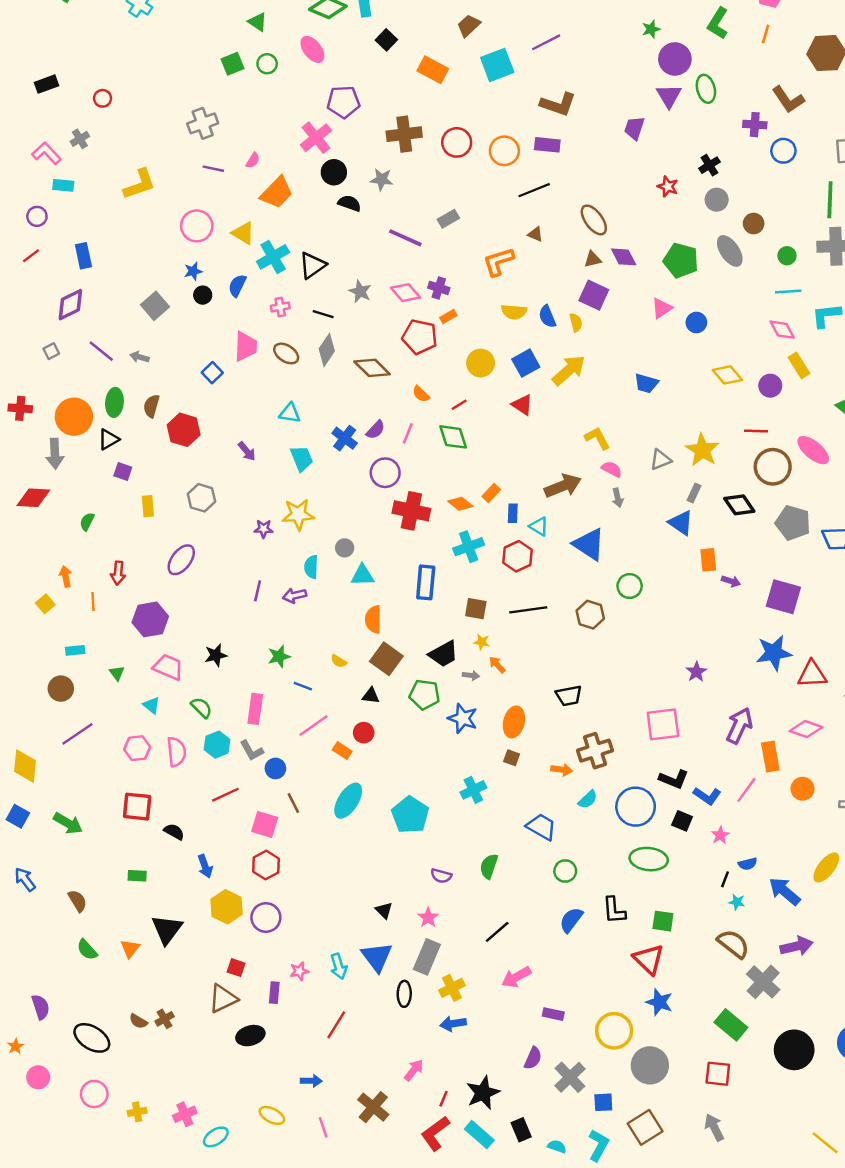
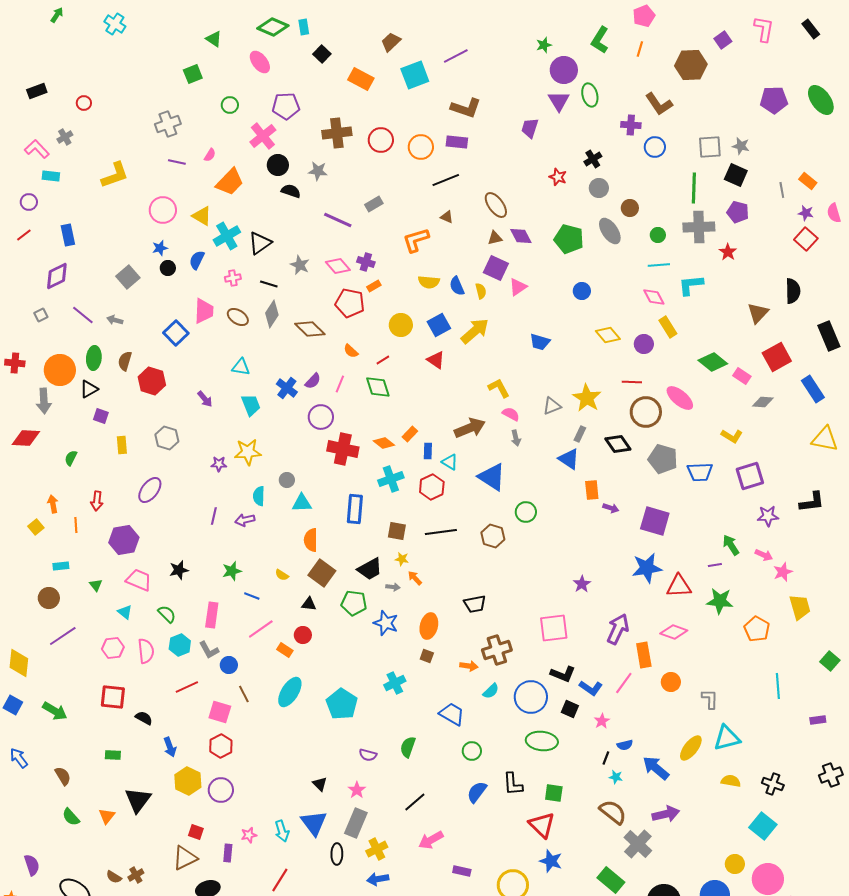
green circle: (267, 64) -> (230, 105), moved
pink triangle: (662, 308) -> (518, 287), moved
blue square: (212, 373) -> (176, 333), size x1.4

